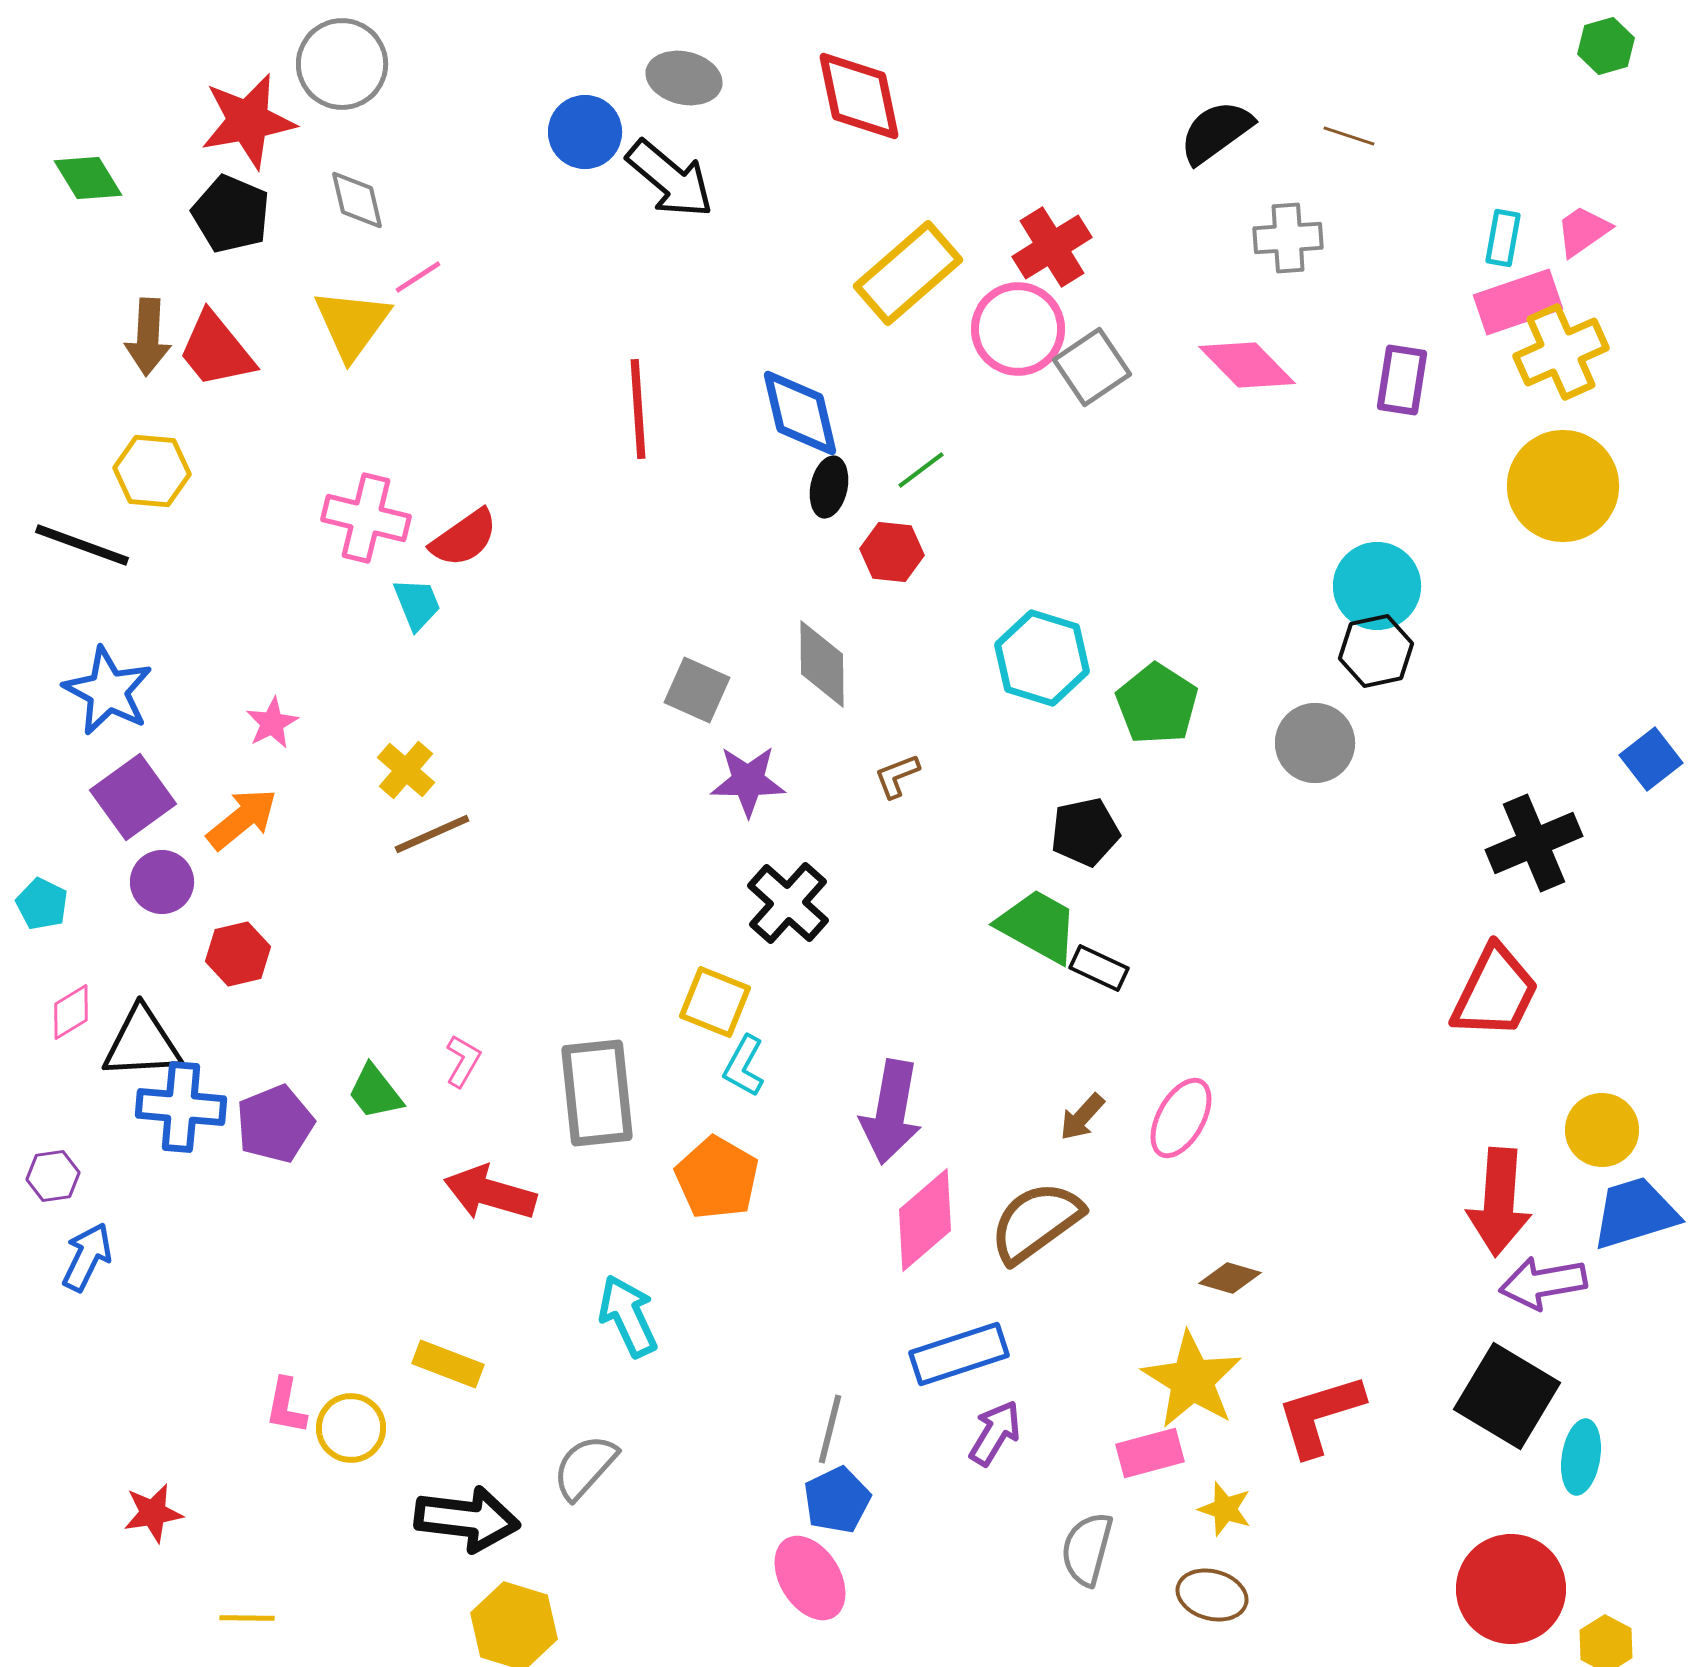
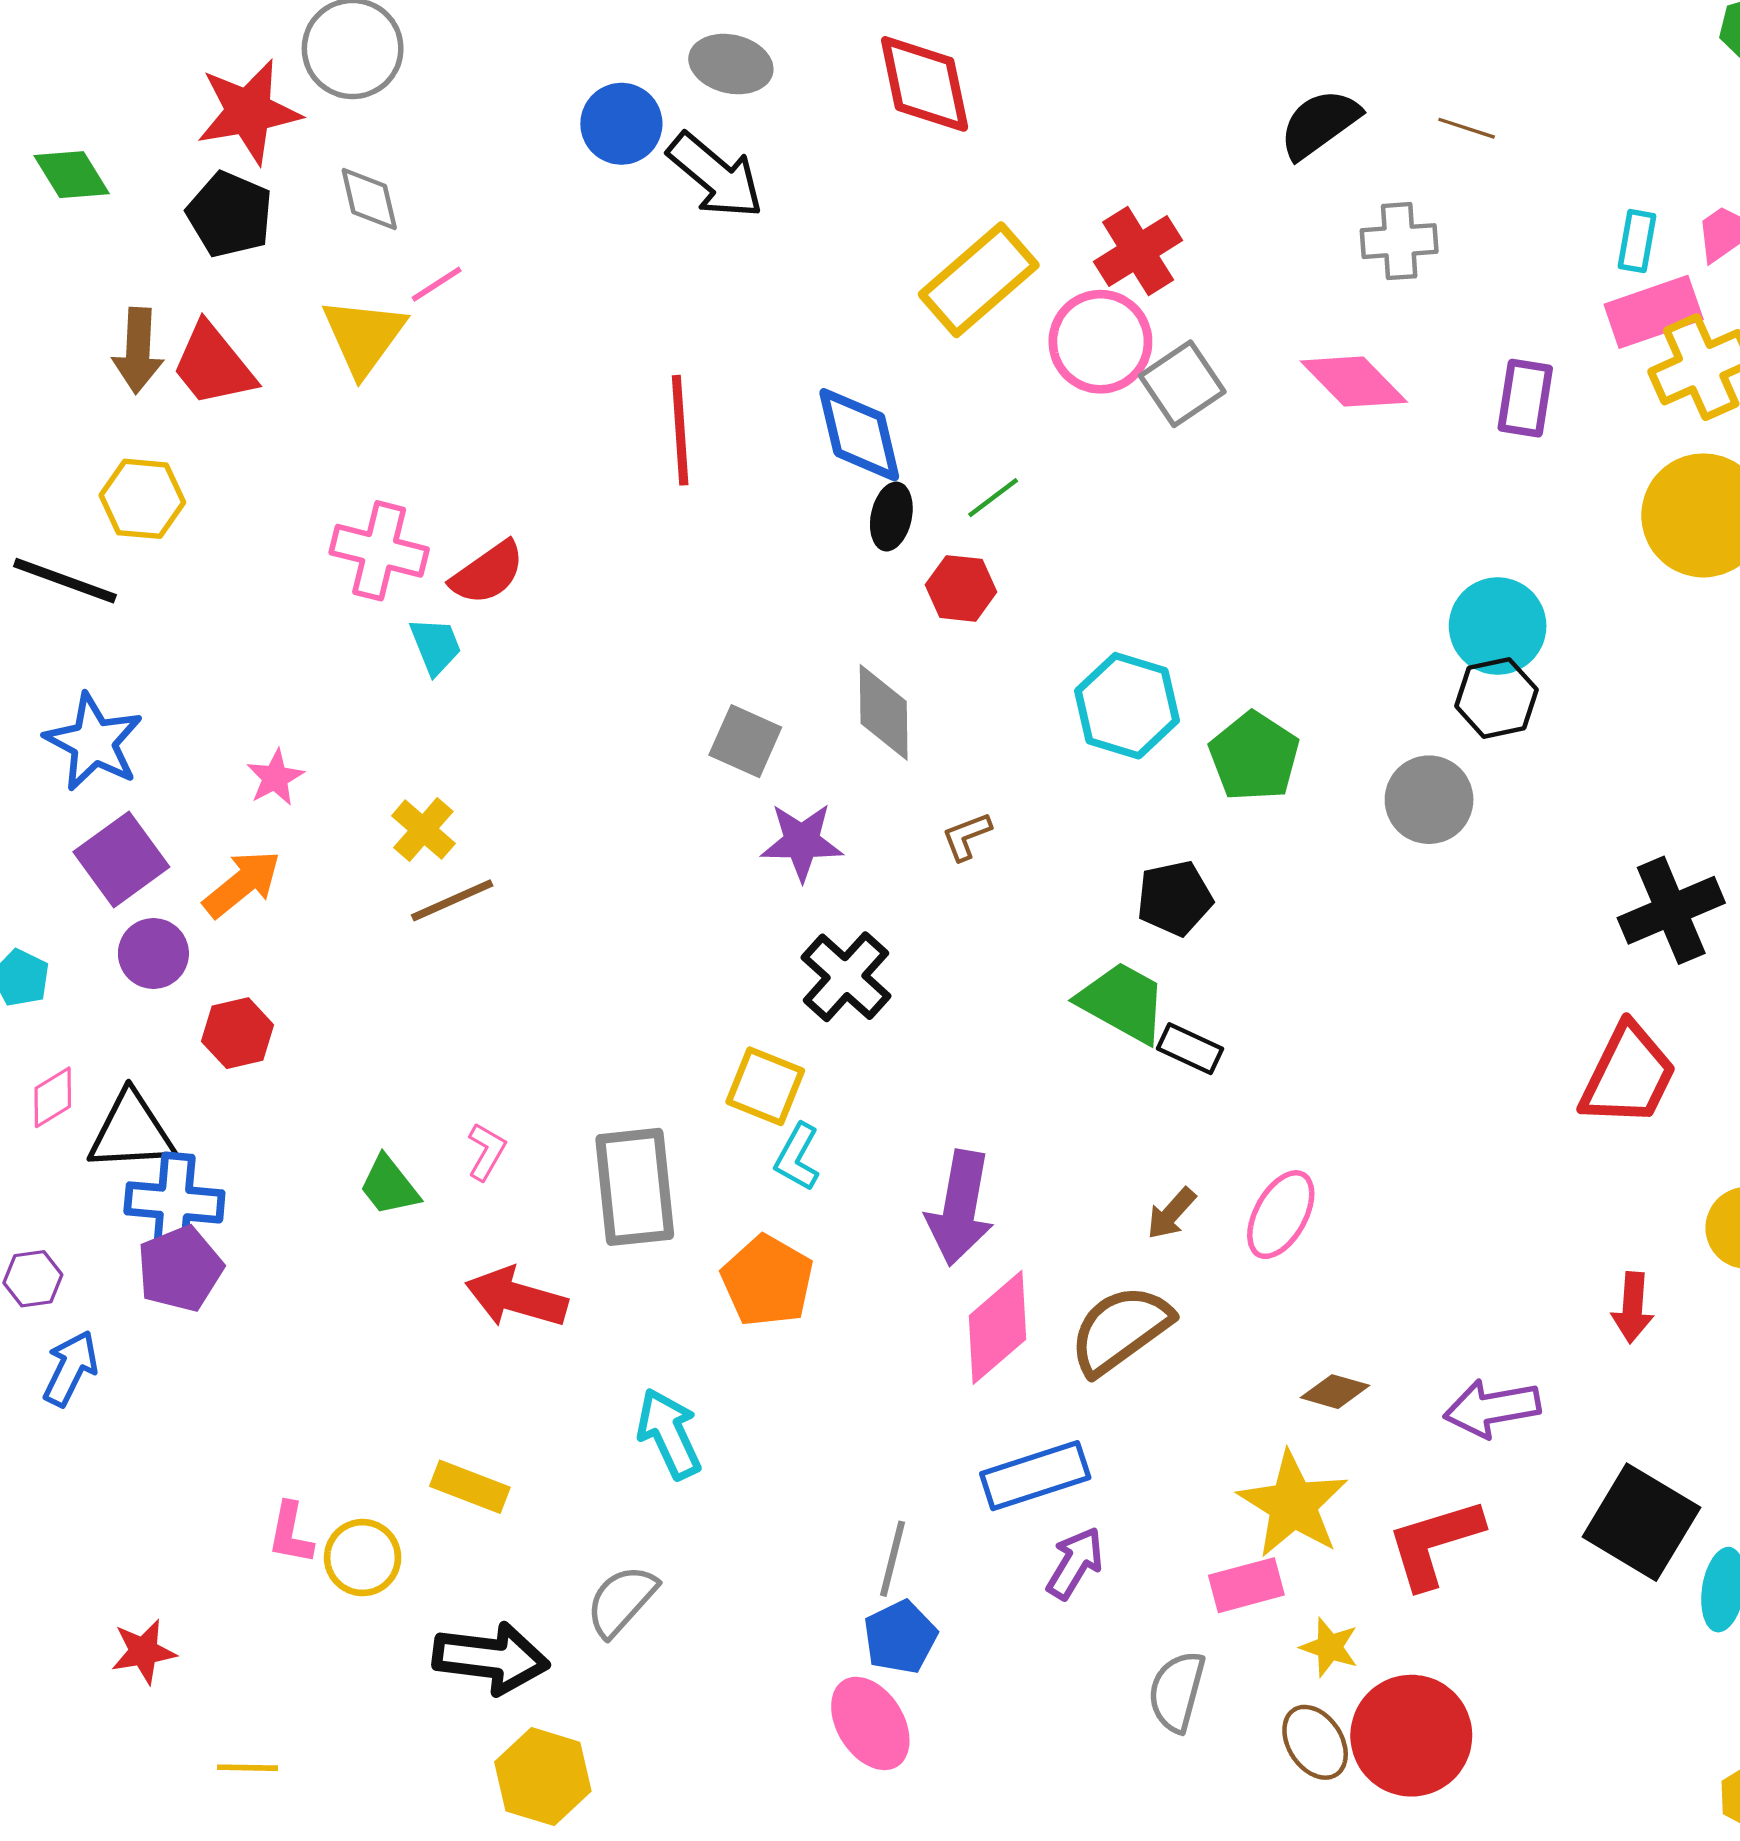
purple pentagon: (275, 1124) -> (180, 1269), moved
red arrow: (1499, 1202) -> (1633, 1308), size x0.6
purple arrow: (1543, 1283) -> (1492, 1408), moved
red circle: (1511, 1589) -> (1411, 1736), moved
brown ellipse: (1212, 1595) -> (1315, 1742), turned 42

